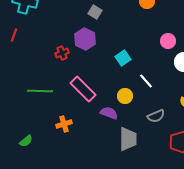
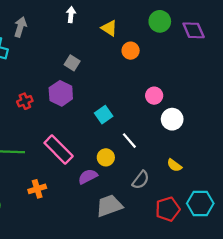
red cross: (62, 53) -> (25, 101), moved
purple semicircle: (109, 113) -> (88, 177), turned -48
gray semicircle: (156, 116) -> (141, 180), turned -30
gray trapezoid: (128, 139) -> (109, 206), turned -110

